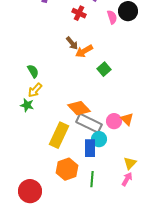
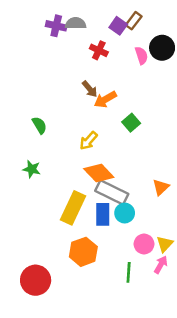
yellow arrow: (35, 90) -> (88, 141), moved
orange triangle: (127, 119) -> (161, 187), turned 32
pink circle: (114, 121) -> (144, 244), moved
blue rectangle: (90, 148) -> (103, 214), moved
green line: (92, 179) -> (129, 272), moved

